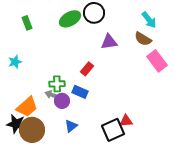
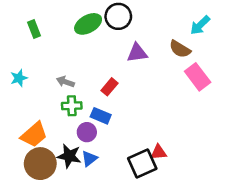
cyan arrow: (149, 20) -> (200, 25), moved, turned 84
gray arrow: (52, 95) -> (65, 82), moved
purple circle: (62, 101) -> (87, 132), moved
black star: (16, 124) -> (69, 156), moved

